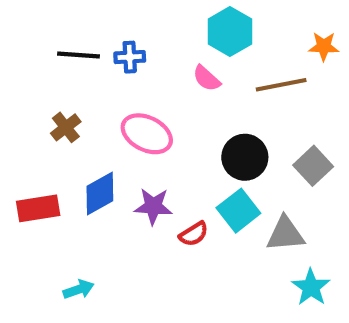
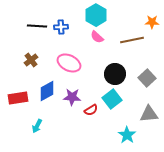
cyan hexagon: (230, 31) -> (96, 15), moved
gray triangle: (285, 234) -> (149, 114), moved
cyan star: (311, 287) -> (127, 135), moved
cyan arrow: (79, 289) -> (37, 126), moved, turned 136

